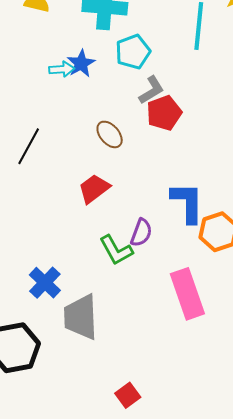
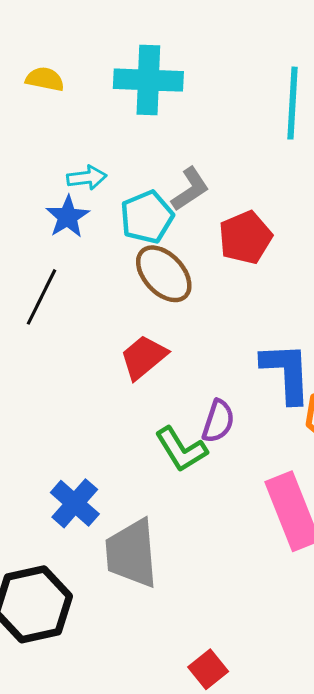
cyan pentagon: (133, 52) -> (147, 217), moved
blue star: (81, 63) -> (68, 217), moved
gray L-shape: (151, 90) -> (190, 189), moved
brown ellipse: (110, 134) -> (164, 274), size x1.4

